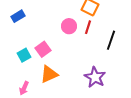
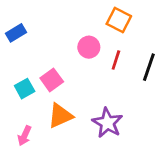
red line: (88, 27) -> (116, 60), moved
purple star: (95, 77) -> (107, 123), moved

